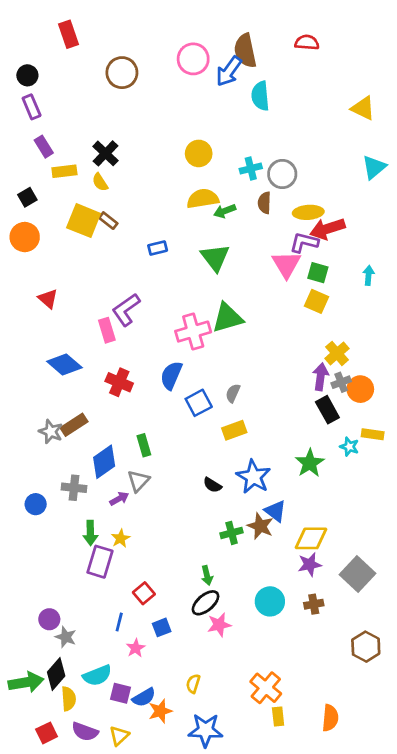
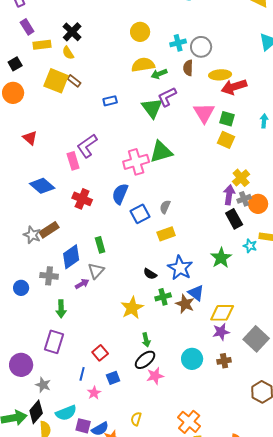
purple L-shape: (304, 242) -> (167, 97), moved, turned -40
green cross: (232, 533) -> (163, 297), moved
yellow star: (121, 538) -> (132, 308), moved, size x1.6
purple rectangle: (100, 562) -> (54, 342), moved
purple circle: (49, 619) -> (21, 365), moved, size x1.5

